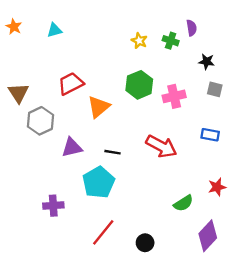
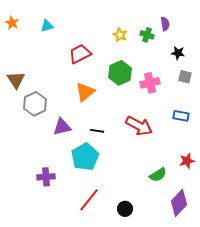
red trapezoid: (71, 84) -> (80, 54), moved

